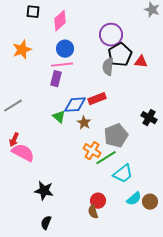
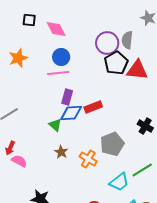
pink diamond: (60, 21) -> (56, 29), turned -75
red triangle: (141, 62) -> (137, 70), size x1.6
gray semicircle: (108, 67) -> (127, 40), moved
purple rectangle: (56, 79) -> (67, 97), moved
brown star: (84, 123) -> (61, 152), moved
pink semicircle: (23, 153) -> (19, 161), size x0.7
green line: (106, 158) -> (142, 170), moved

